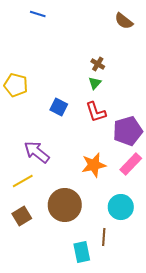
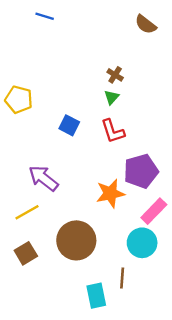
purple pentagon: (128, 131) -> (141, 171), moved
pink rectangle: (131, 164) -> (154, 211), moved

